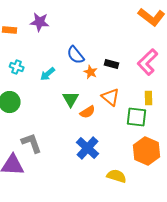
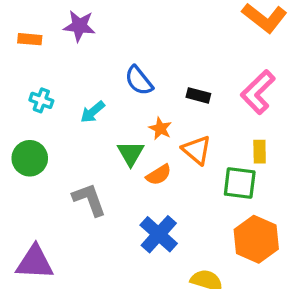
orange star: (91, 72) -> (160, 128), moved
gray L-shape: (32, 143) -> (89, 200), moved

